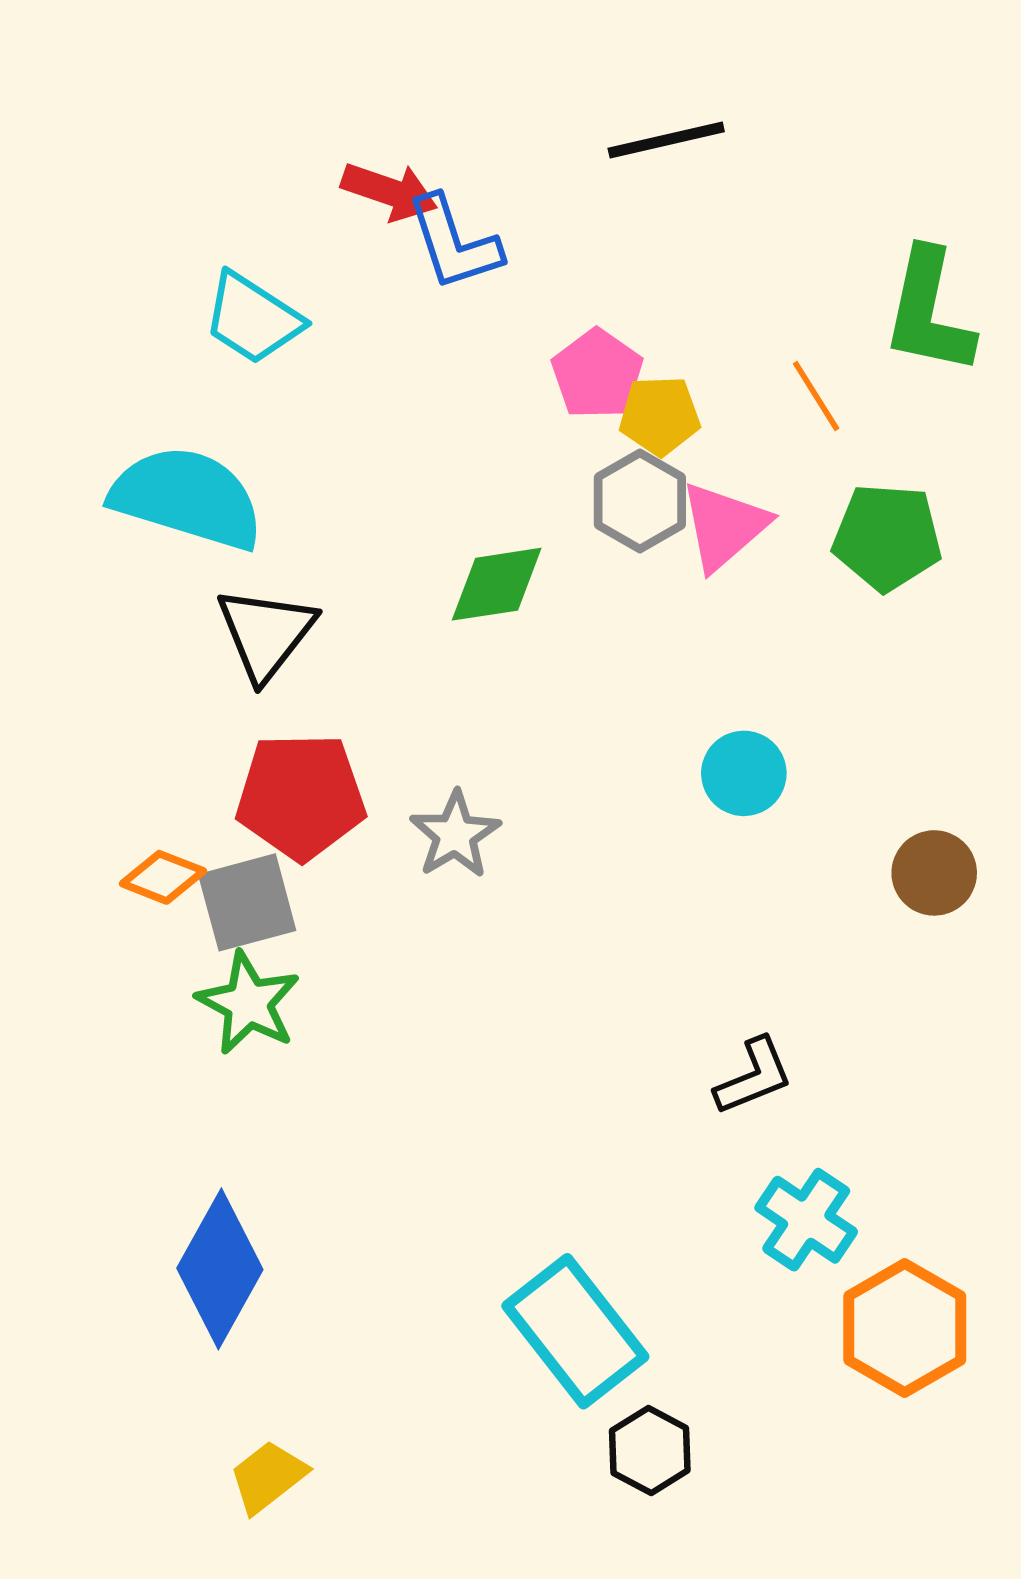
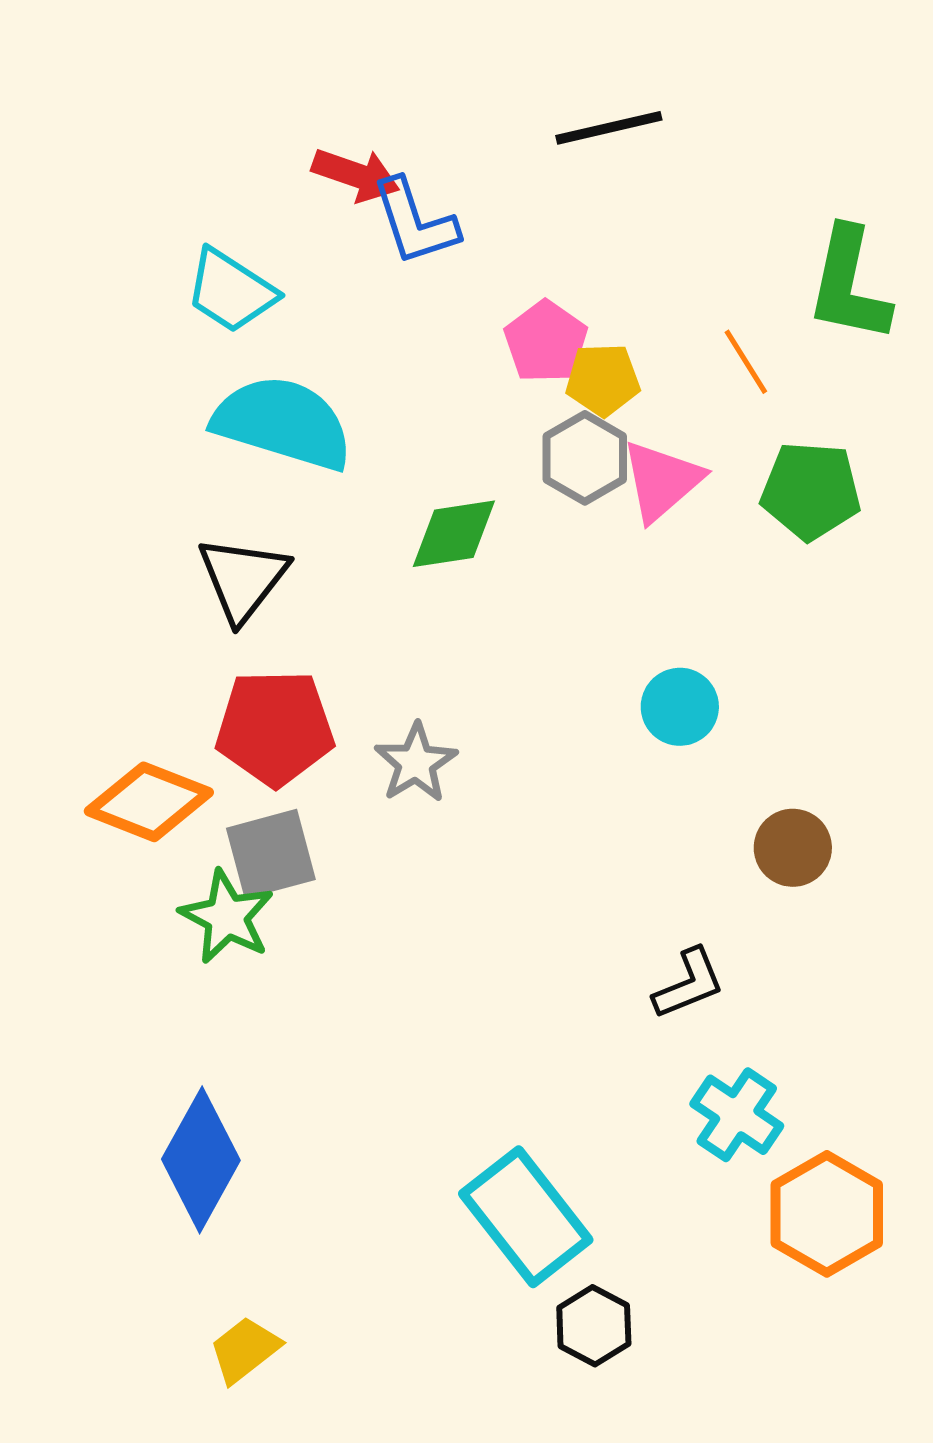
cyan semicircle: (187, 498) -> (283, 423), moved
brown circle: (934, 873) -> (793, 848), moved
orange diamond: (163, 877) -> (149, 802), size x1.6
gray square: (247, 902) -> (271, 854), moved

